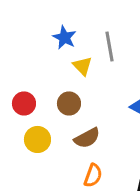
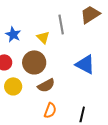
blue star: (64, 37) -> (13, 34), moved
brown circle: (69, 103) -> (34, 62), size x1.5

